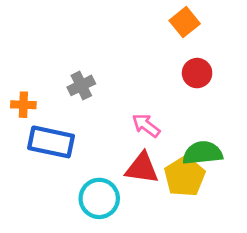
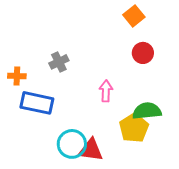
pink arrow: (146, 125) -> (106, 91), turned 55
red triangle: (142, 168) -> (91, 150), moved

